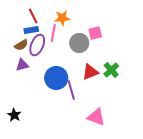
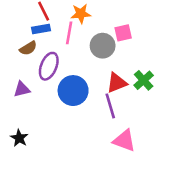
purple ellipse: (37, 45) -> (49, 66), moved
purple triangle: (22, 65) -> (22, 89), moved
purple line: (71, 90) -> (110, 106), moved

